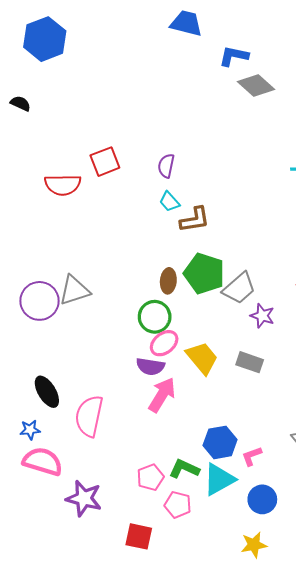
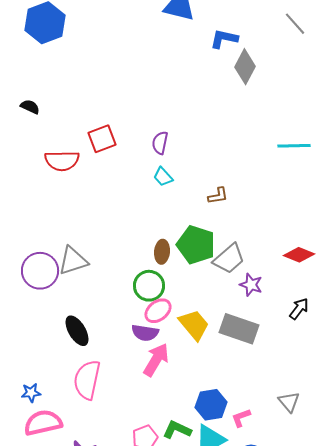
gray diamond: (256, 86) -> (245, 67), turned 76
black semicircle: (20, 103) -> (30, 107), moved
brown L-shape: (195, 220) -> (218, 196), moved, size x0.7
gray rectangle: (250, 362) -> (239, 329), size x1.5
black ellipse: (47, 392) -> (77, 331), moved
pink semicircle: (43, 461) -> (43, 423), turned -30

